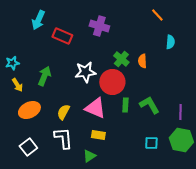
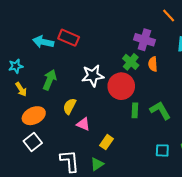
cyan arrow: (38, 20) -> (43, 42), moved, turned 78
purple cross: (99, 26) -> (144, 40), moved
pink triangle: (95, 108) -> (83, 124), moved, size x0.6
yellow semicircle: (63, 112) -> (70, 106), moved
yellow rectangle: (98, 135) -> (106, 142), turned -64
white L-shape: (63, 138) -> (70, 161), moved
white square: (28, 147) -> (33, 142), moved

